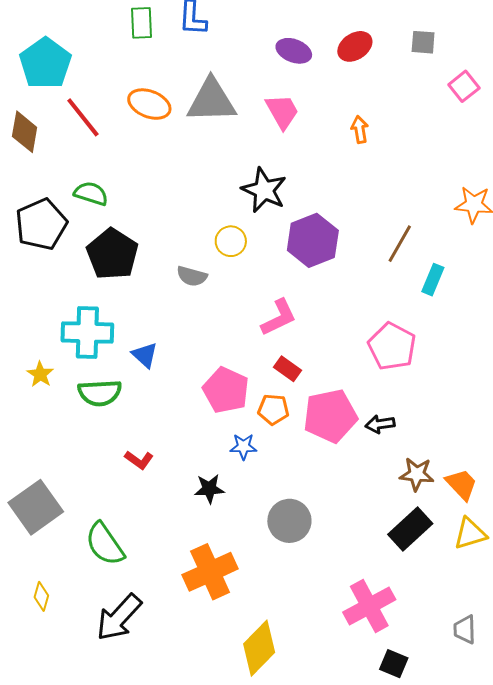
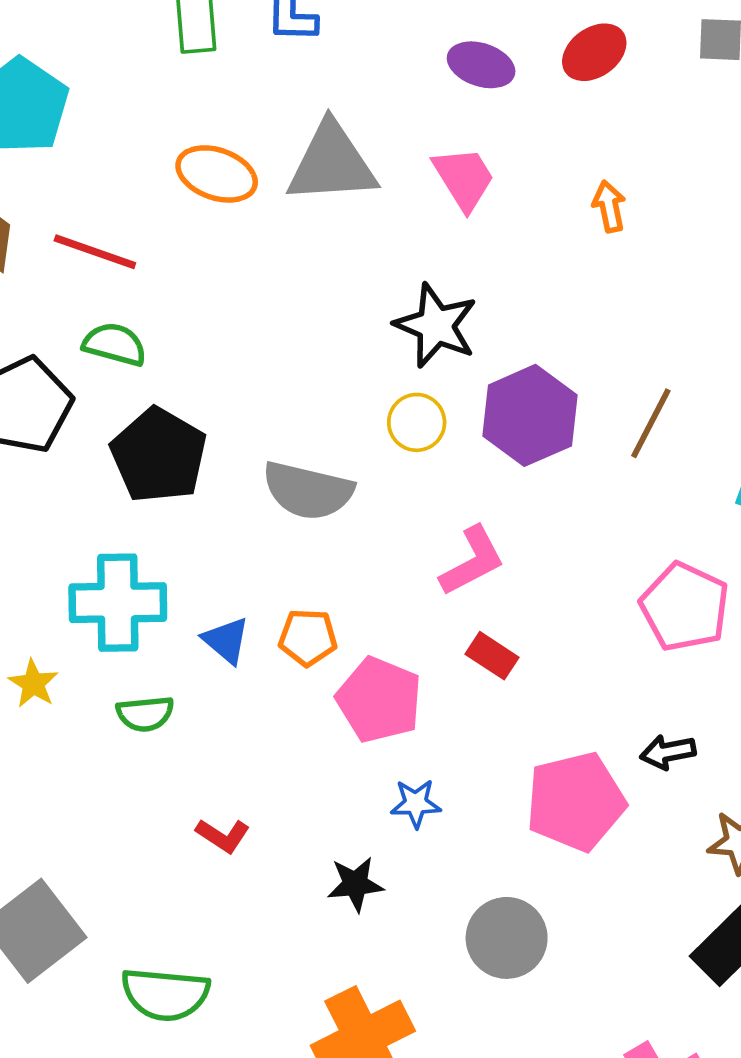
red line: (83, 117) -> (95, 252), moved, turned -30
yellow circle: (231, 241) -> (417, 422), moved
brown line: (400, 244) -> (651, 423), moved
gray semicircle: (192, 276) -> (308, 491), size x1.6
green semicircle: (100, 393) -> (145, 714), size x0.7
orange pentagon: (273, 409) -> (308, 637), moved
pink pentagon: (330, 416) -> (576, 801), moved
green semicircle: (105, 544) -> (165, 994), turned -48

